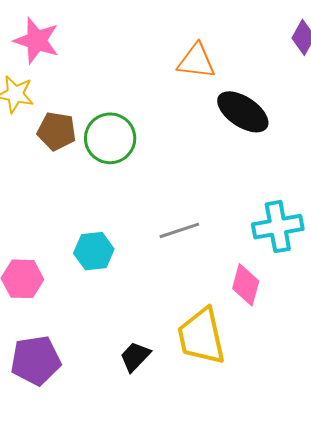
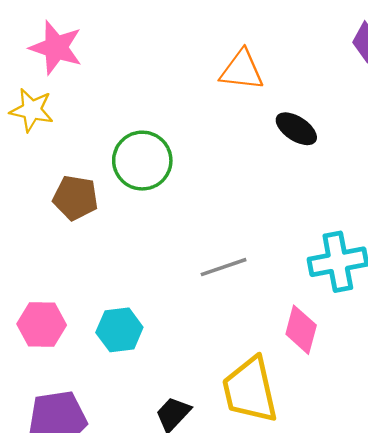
black ellipse: (243, 112) -> (296, 129), size x0.7
brown pentagon: (57, 131) -> (75, 198), moved
cyan hexagon: (94, 251) -> (119, 330), moved

